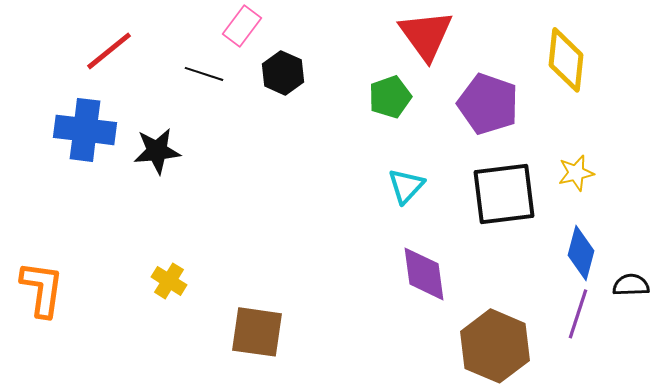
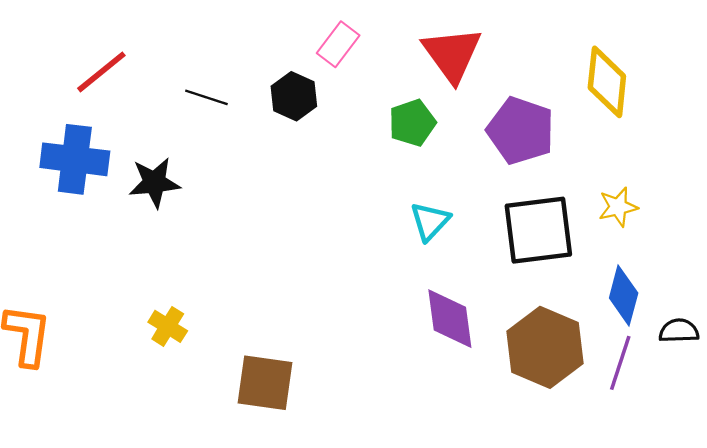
pink rectangle: (242, 26) -> (338, 44), moved
brown hexagon: (495, 346) -> (545, 347), moved

